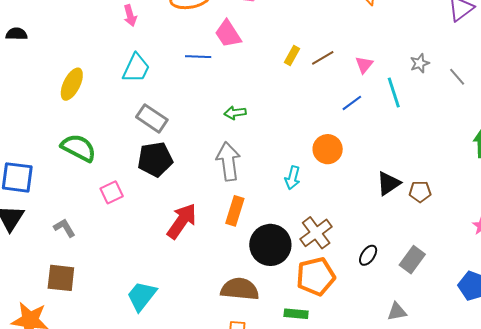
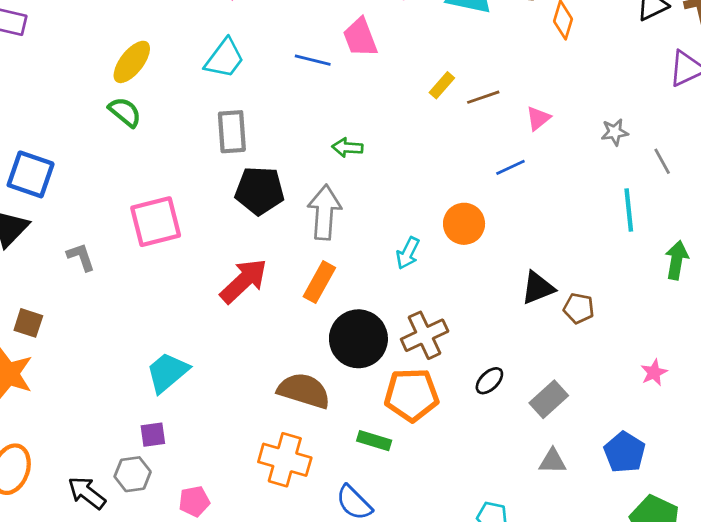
cyan line: (394, 93) -> (629, 210), moved
gray rectangle: (152, 118) -> (232, 132), turned 40
green semicircle: (78, 148) -> (125, 112), moved, size x0.7
black pentagon: (155, 159) -> (260, 191), moved
pink square: (112, 192) -> (156, 222), size x1.6
brown square: (61, 278) -> (28, 323), moved, size x0.7
gray triangle: (397, 312) -> (553, 461), moved

